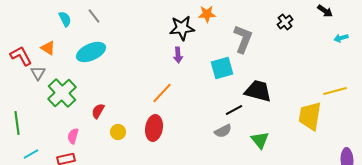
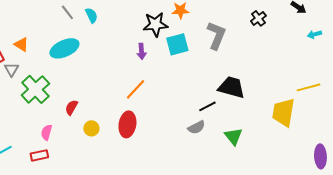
cyan semicircle: (65, 19) -> (91, 15), moved
purple arrow: (178, 55) -> (141, 51), moved
cyan square: (222, 68) -> (177, 44), moved

